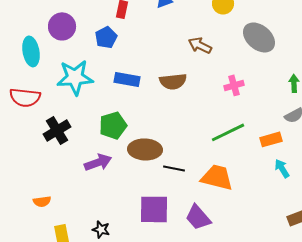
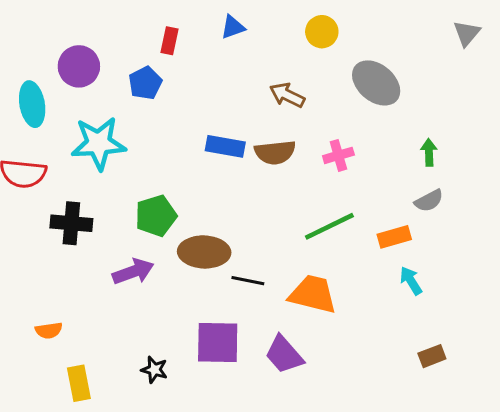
blue rectangle: (127, 79) -> (225, 146), moved
brown semicircle: (173, 81) -> (275, 152), moved
black cross: (57, 130) -> (71, 223), turned 36
black star: (101, 229) -> (154, 370), moved

